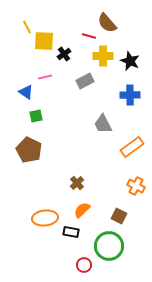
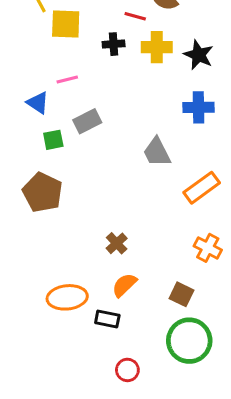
black cross: (64, 54) -> (114, 44), moved, turned 32
gray rectangle: (85, 81) -> (87, 121), moved
green circle: (109, 246) -> (189, 341), moved

